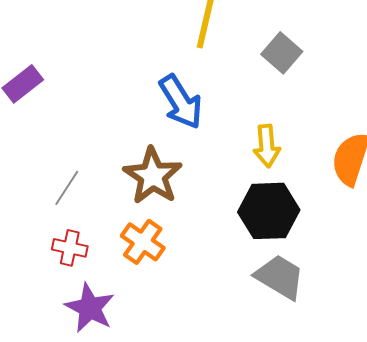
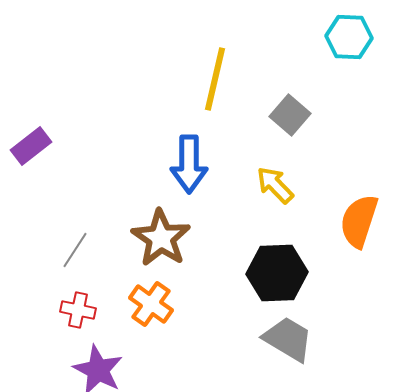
blue arrow: (181, 102) -> (189, 164), turned 32
yellow arrow: (267, 146) -> (275, 185), moved, turned 141

